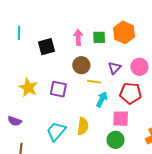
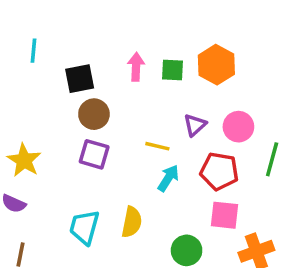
brown circle: (81, 65) -> (94, 114), moved
yellow star: (28, 87) -> (24, 160), moved
pink square: (121, 119) -> (225, 215), moved
cyan trapezoid: (56, 131) -> (84, 227), turned -30

